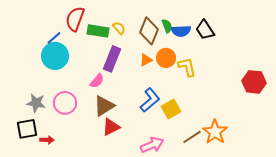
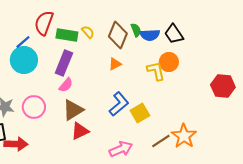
orange circle: (166, 58) -> (169, 62), moved
purple rectangle: (112, 59) -> (64, 63), moved
red arrow: (47, 140) -> (16, 144), size x1.6

